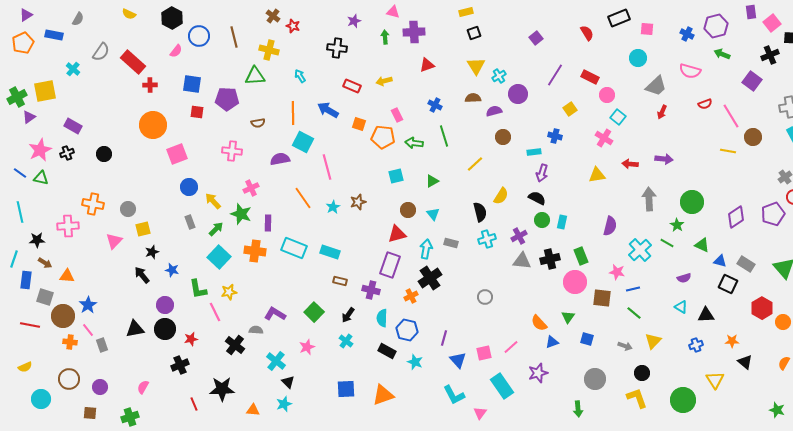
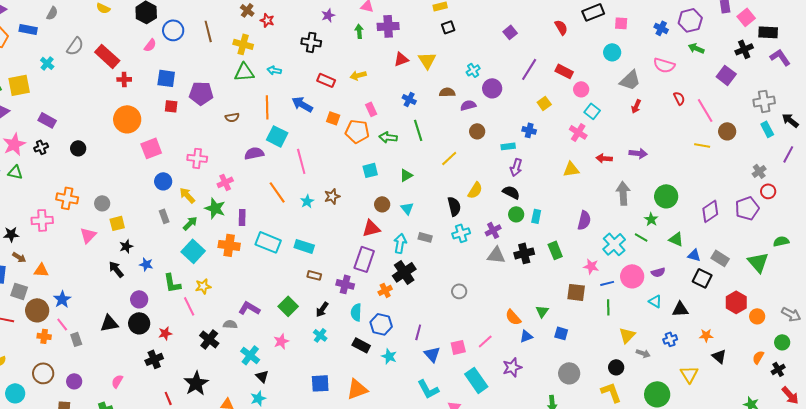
yellow triangle: (476, 66) -> (427, 60), moved
green triangle: (255, 76) -> (244, 72), moved
cyan arrow: (300, 76) -> (274, 70), turned -48
red semicircle: (705, 104) -> (679, 98), turned -96
pink cross: (232, 151) -> (197, 158), moved
pink circle: (575, 282) -> (632, 276), moved
green line: (634, 313) -> (608, 307), turned 49
gray arrow: (625, 346) -> (643, 353), moved
black star: (222, 389) -> (196, 383), turned -30

